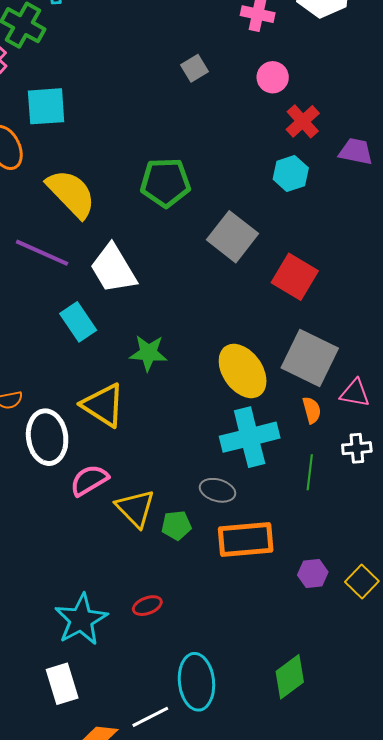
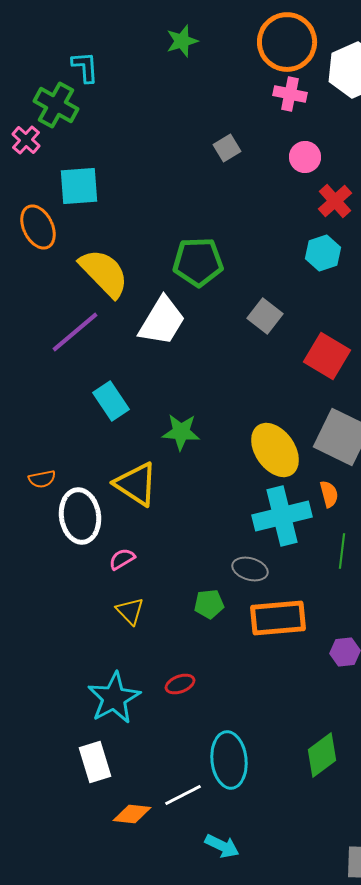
gray square: (233, 237) -> (265, 316), size x0.7
purple line: (42, 253) -> (75, 332), turned -64
white trapezoid: (113, 269) -> (162, 321), moved, turned -118
orange semicircle: (312, 410) -> (329, 494), moved
pink semicircle: (89, 480) -> (122, 559), size x0.7
yellow triangle: (135, 508) -> (130, 611), moved, size x0.7

